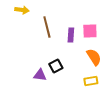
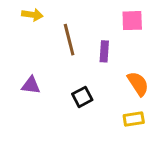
pink square: (90, 31) -> (132, 21), moved
purple triangle: (40, 75) -> (31, 85), moved

